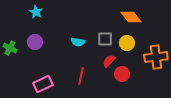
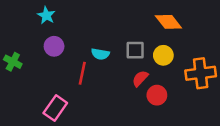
purple circle: (35, 42) -> (54, 46), moved
red line: (81, 76) -> (82, 73), moved
pink rectangle: (43, 84) -> (55, 108), turned -30

